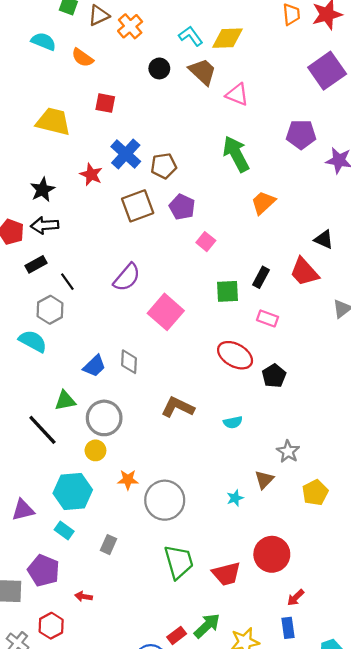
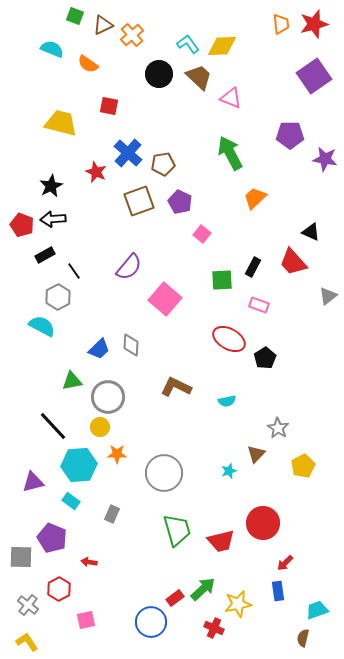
black circle: (159, 68) -> (159, 74), size x1.4
black line: (42, 430) -> (53, 426), moved
orange star: (128, 480) -> (117, 454), moved

